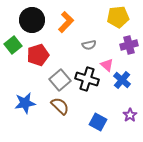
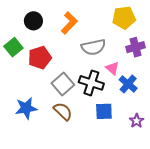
black circle: (32, 20) -> (33, 21), size x0.7
gray semicircle: (89, 45) -> (93, 47), size x1.6
blue square: (98, 122) -> (104, 111), moved, turned -30

